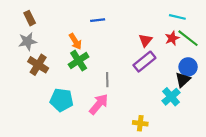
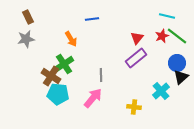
green cross: (79, 61) -> (64, 64), moved
brown cross: (38, 65) -> (51, 76), moved
black triangle: (183, 80) -> (181, 77), moved
yellow cross: (140, 123) -> (134, 107), moved

